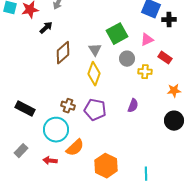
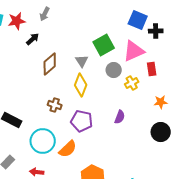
pink triangle: (147, 40) -> (134, 51), size x1.6
red rectangle: (165, 58) -> (152, 69), turned 48
yellow cross: (145, 72) -> (132, 83), turned -32
brown cross: (68, 106) -> (55, 105), moved
orange semicircle: (75, 148) -> (68, 149), moved

